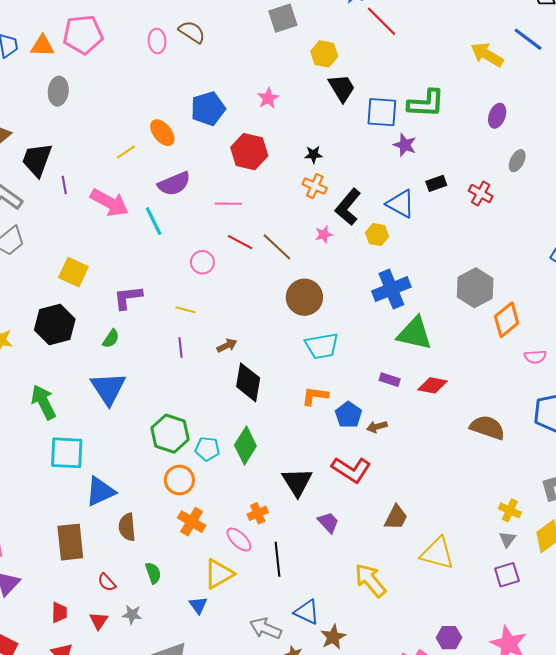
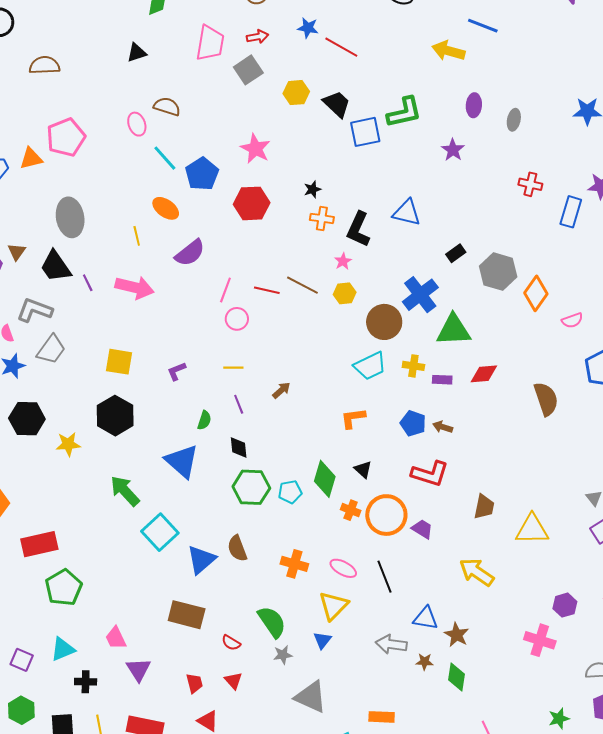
black trapezoid: (342, 88) -> (337, 104), moved
gray ellipse: (58, 91) -> (70, 217), moved, size x1.4
pink star: (268, 98) -> (255, 149), size x1.4
purple star: (405, 145) -> (453, 150), moved, turned 30
yellow line: (126, 152) -> (137, 236), turned -54
black trapezoid: (37, 160) -> (56, 266), turned -39
gray ellipse: (517, 161) -> (514, 120), moved
black rectangle: (436, 183) -> (456, 253), moved
red cross: (481, 194) -> (530, 184), moved
pink line: (228, 204) -> (225, 290), moved, turned -55
cyan line: (154, 221) -> (165, 158), moved
yellow hexagon: (377, 235) -> (345, 293), moved
purple L-shape: (128, 297) -> (176, 371), size x0.7
brown circle: (304, 297) -> (384, 322), moved
green semicircle: (111, 339) -> (204, 420), moved
black diamond: (248, 382) -> (239, 448), moved, size x0.6
orange L-shape: (315, 396) -> (353, 418), moved
brown arrow: (377, 427) -> (443, 427), turned 48
brown semicircle: (487, 428) -> (546, 399), turned 68
cyan square: (67, 453) -> (160, 532), turned -30
orange circle: (179, 480) -> (386, 515), moved, size x1.4
black triangle: (297, 482) -> (363, 469), moved, size x0.6
yellow cross: (510, 510) -> (413, 366), moved
orange cross: (258, 513) -> (351, 510), moved, turned -30
brown semicircle: (127, 527) -> (237, 548), moved
brown rectangle: (70, 542) -> (187, 615), turned -54
green semicircle: (153, 573) -> (272, 622), size x1.6
blue triangle: (198, 605) -> (322, 640), turned 30
gray star: (132, 615) -> (283, 655), moved

